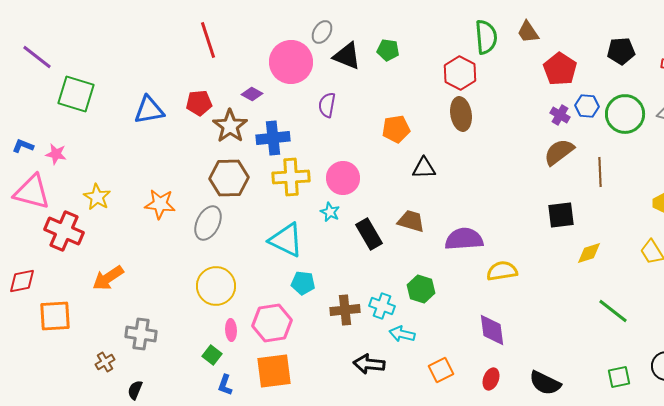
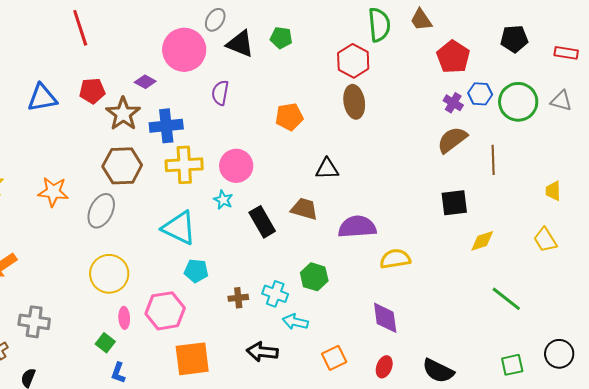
red line: (208, 40) -> (80, 28), moved
black triangle: (424, 168) -> (327, 169), moved
brown cross: (345, 310) -> (238, 298), size x0.7
orange square: (274, 371) -> (192, 359), moved

